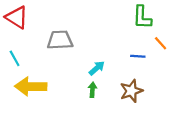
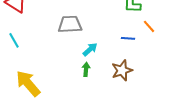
gray trapezoid: (60, 40) -> (70, 24), moved
yellow arrow: (31, 87) -> (28, 83), moved, turned 48

